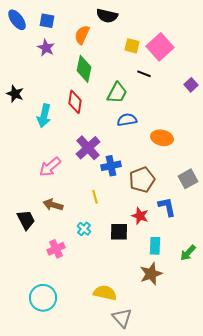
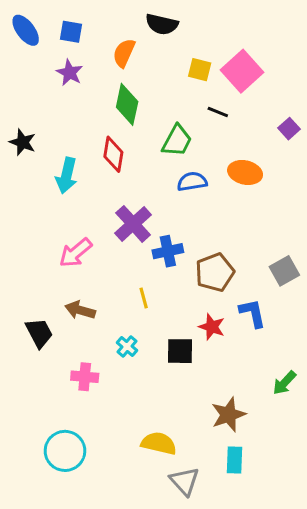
orange ellipse: (162, 138) -> (245, 172), moved
cyan rectangle: (155, 246) -> (234, 460), moved
pink cross: (56, 249) -> (85, 377), turned 30

